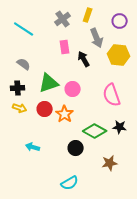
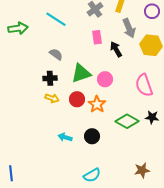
black circle: (76, 148) -> (92, 136), moved
brown star: (110, 163) -> (142, 170), moved
cyan semicircle: (70, 183) -> (92, 175), moved

